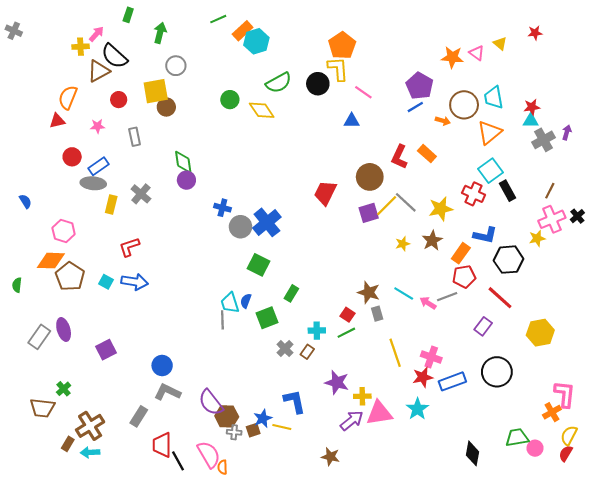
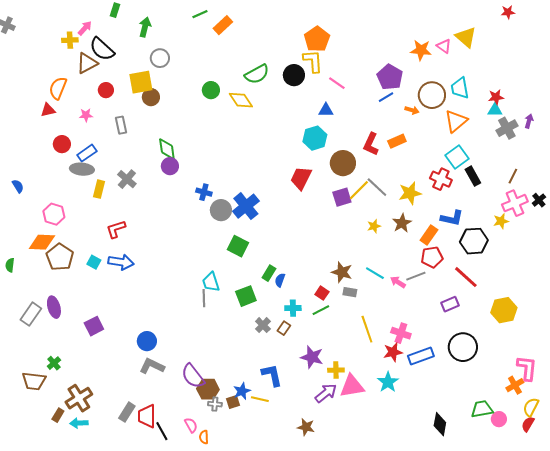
red star: (535, 33) -> (508, 12), moved
cyan hexagon: (256, 41) -> (315, 138), moved
yellow triangle: (500, 43) -> (466, 37), size x1.6
orange rectangle: (427, 154) -> (397, 141), turned -66
blue semicircle: (246, 301) -> (280, 280), moved
gray rectangle: (377, 314) -> (350, 292), turned -64
purple rectangle: (483, 326) -> (450, 304), turned 30
gray rectangle: (139, 416) -> (127, 412), moved
pink semicircle: (209, 454) -> (191, 425), size x0.6

